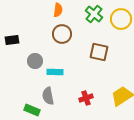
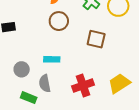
gray circle: (35, 61) -> (22, 69), moved
red cross: (86, 98) -> (83, 85), size x1.5

